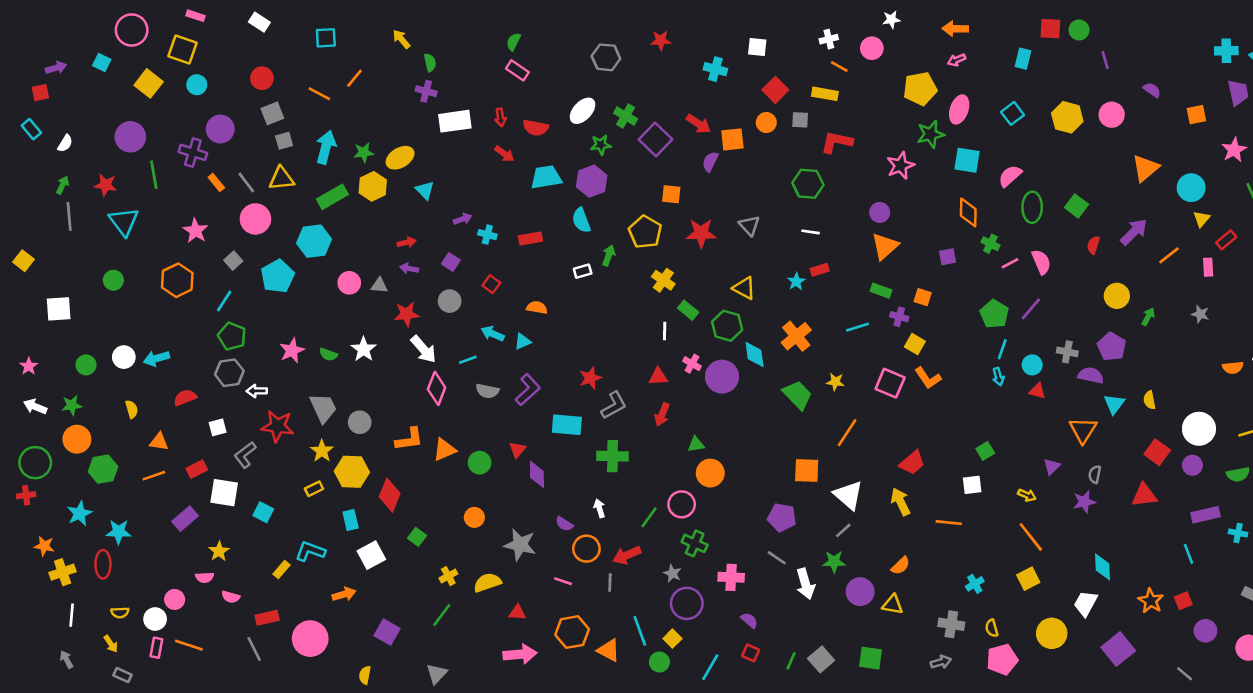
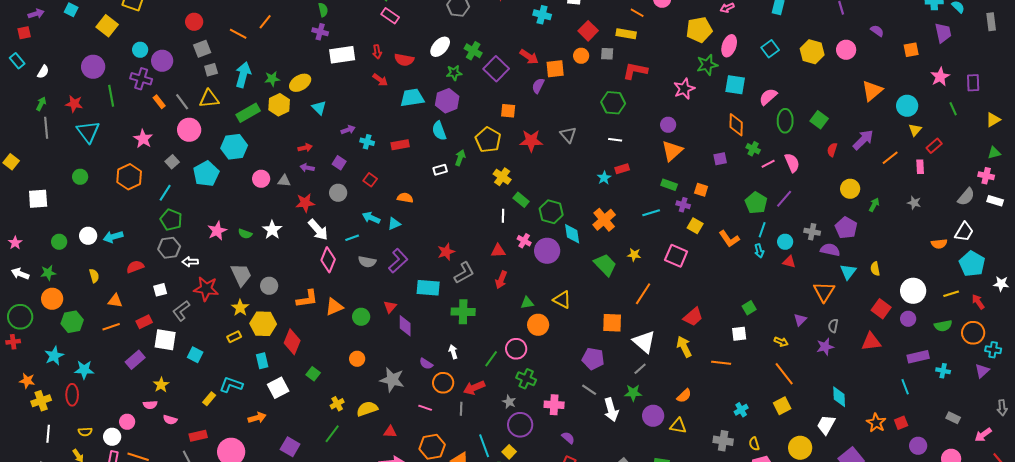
cyan circle: (197, 85) -> (140, 50), moved
yellow triangle: (744, 288) -> (562, 300), moved
orange L-shape: (928, 378) -> (729, 239), moved

